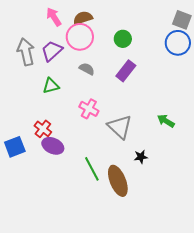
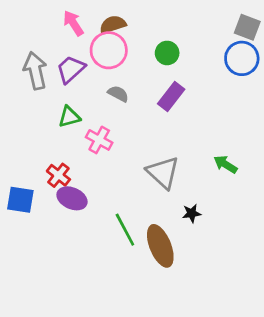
pink cross: (89, 109) -> (99, 140), moved
blue square: (15, 147) -> (20, 200), turned 30

